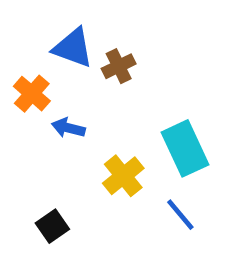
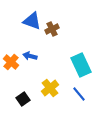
orange cross: (32, 94) -> (11, 62), moved
yellow cross: (123, 176) -> (50, 88), moved

